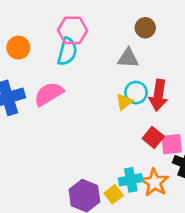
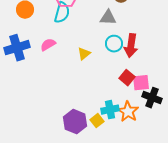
pink semicircle: (49, 94) -> (48, 45), size x0.7
yellow triangle: (124, 102) -> (84, 54), moved

